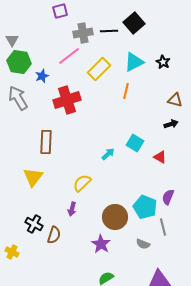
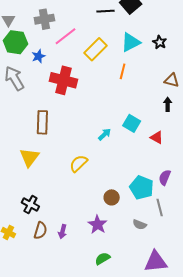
gray cross: (83, 33) -> (44, 19), moved
red cross: (67, 100) -> (63, 80), turned 32
black arrow: (171, 124) -> (168, 104), turned -72
purple arrow: (72, 209) -> (62, 232), moved
brown circle: (115, 217) -> (112, 197), size x0.6
brown semicircle: (54, 235) -> (40, 231), moved

